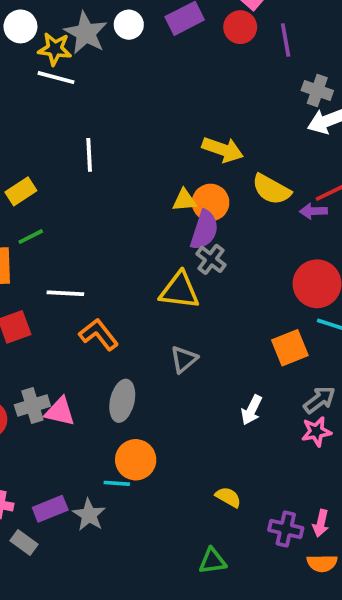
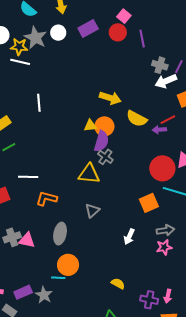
orange L-shape: (99, 334) -> (46, 198), turned -35
gray arrow: (320, 400) -> (165, 230), turned 30

